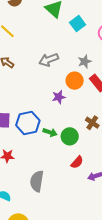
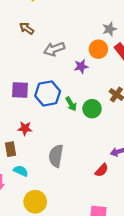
gray arrow: (49, 60) -> (54, 49), moved
green arrow: (50, 132) -> (71, 104), turned 40
red semicircle: (77, 162) -> (102, 170), moved

